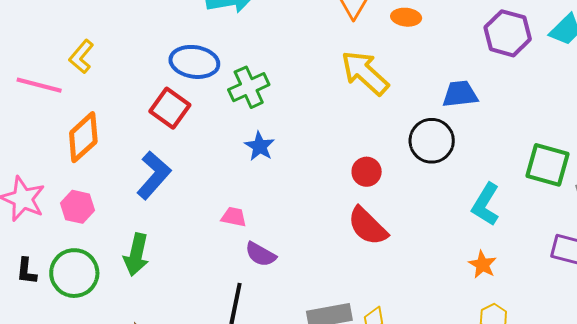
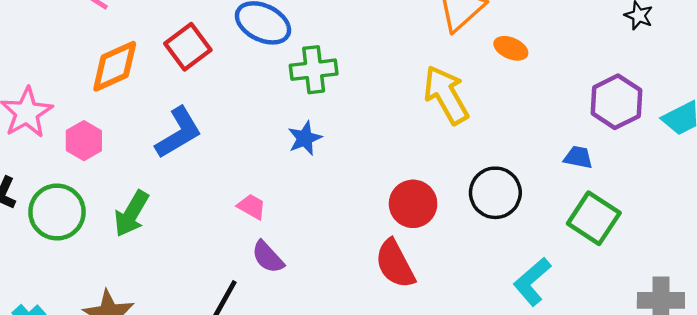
blue trapezoid: (460, 94) -> (578, 157), moved, size x0.7
red square: (170, 108) -> (188, 47), moved
green square: (547, 165) -> (594, 218), moved
red circle: (367, 172) -> (413, 204), size x1.4

